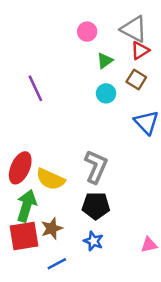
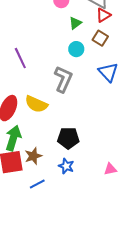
purple line: (35, 88) -> (20, 58), moved
gray L-shape: (96, 167) -> (63, 79), moved
yellow semicircle: (50, 179) -> (36, 104), moved

